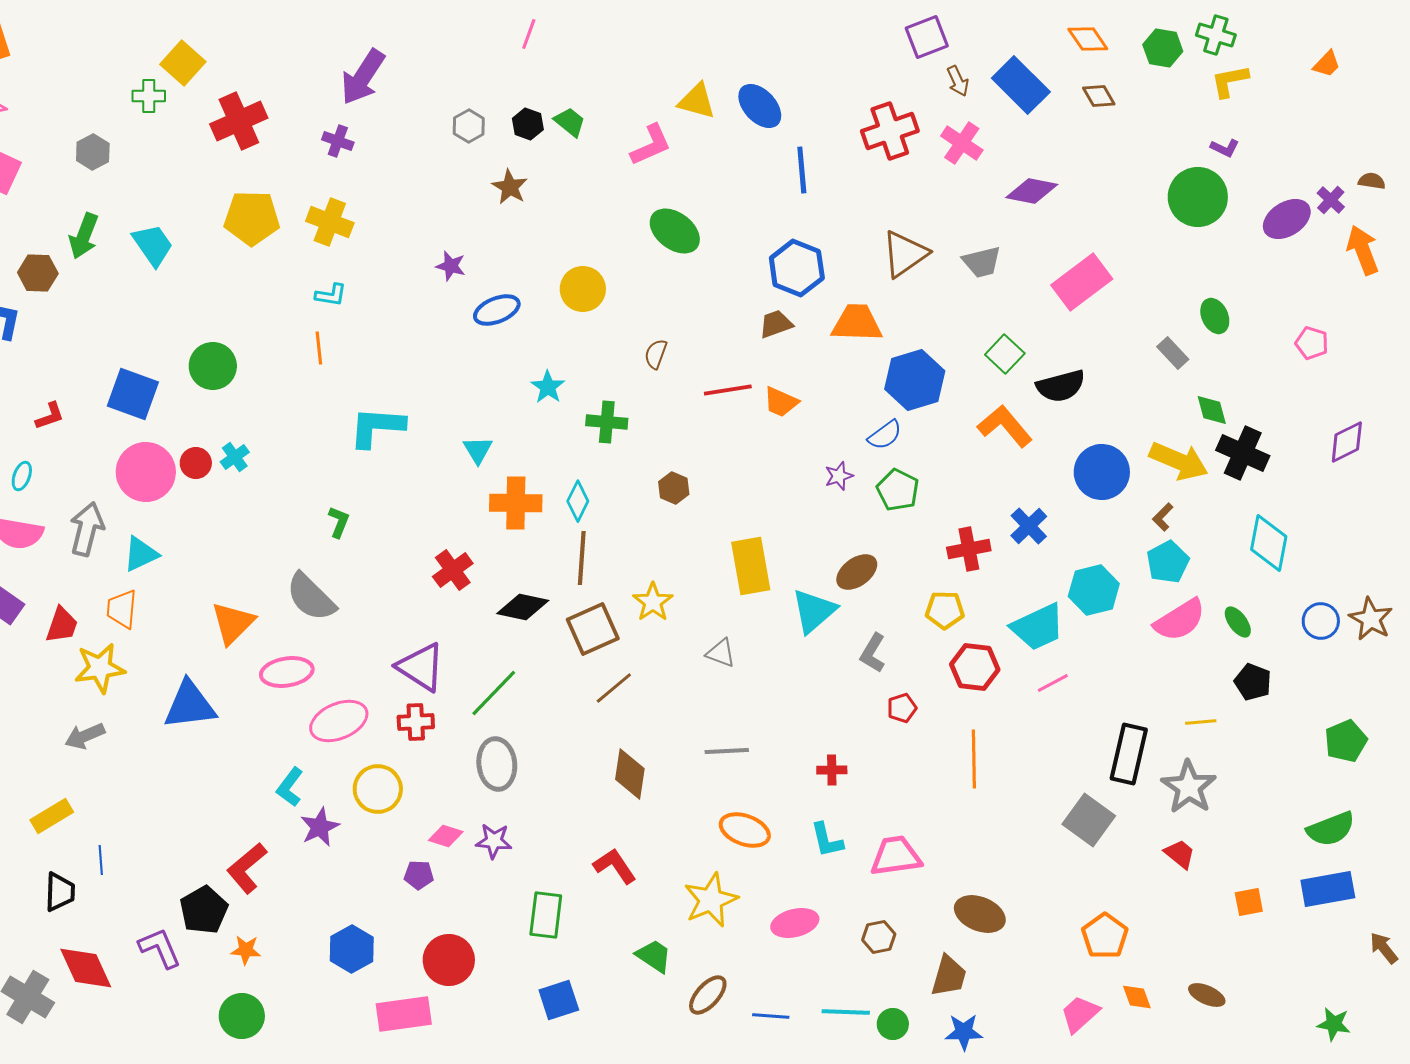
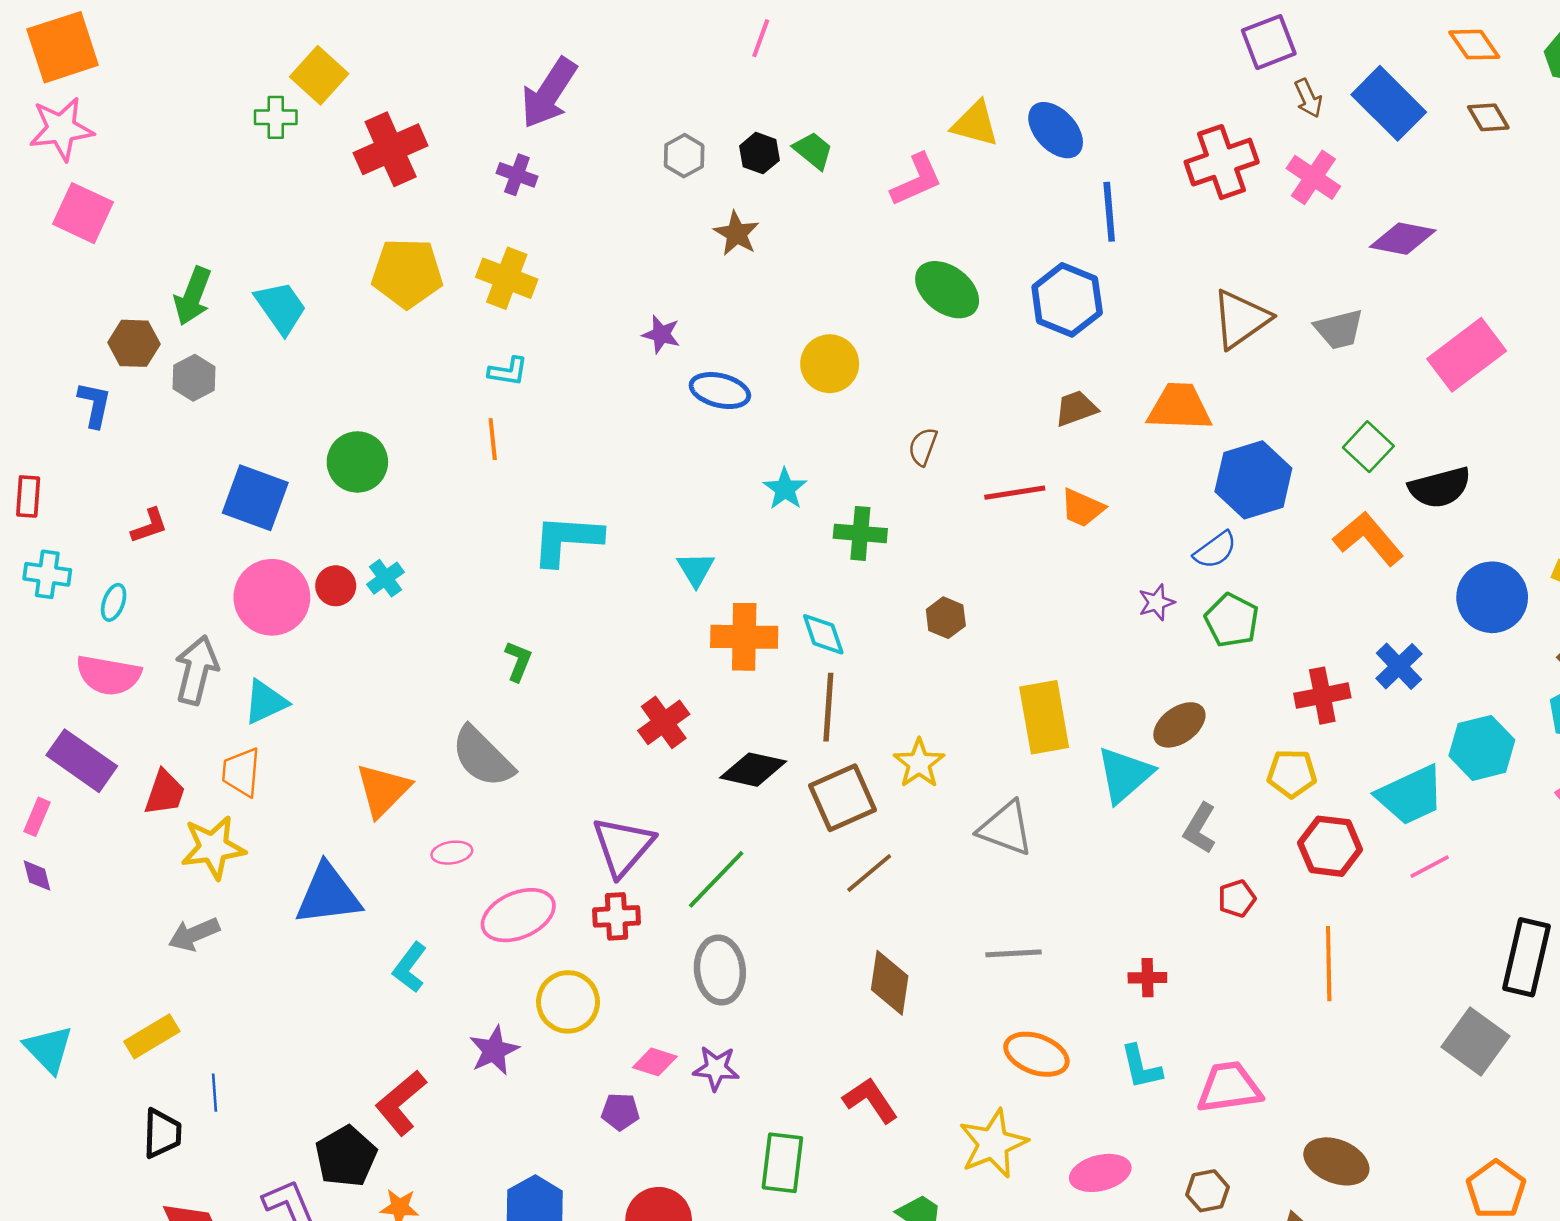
gray hexagon: (93, 152) -> (194, 378), moved
blue hexagon: (797, 268) -> (1067, 300), moved
blue ellipse: (497, 310) -> (720, 391), turned 36
cyan diamond: (578, 501) -> (823, 634), turned -45
gray triangle: (721, 653) -> (1006, 828), size x1.5
purple triangle: (421, 667) -> (623, 846), turned 38
pink ellipse: (287, 672) -> (452, 853), size x0.6
cyan L-shape: (290, 787) -> (410, 967), moved

